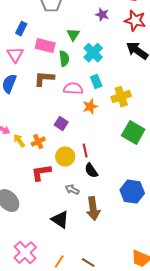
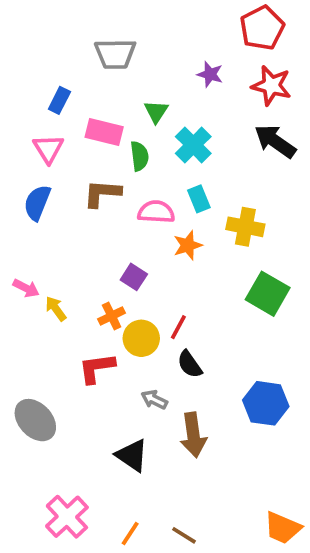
yellow cross: (121, 97) -> (245, 227), turned 30
orange cross: (38, 142) -> (112, 316), moved
red line: (85, 151) -> (178, 327), turned 40

